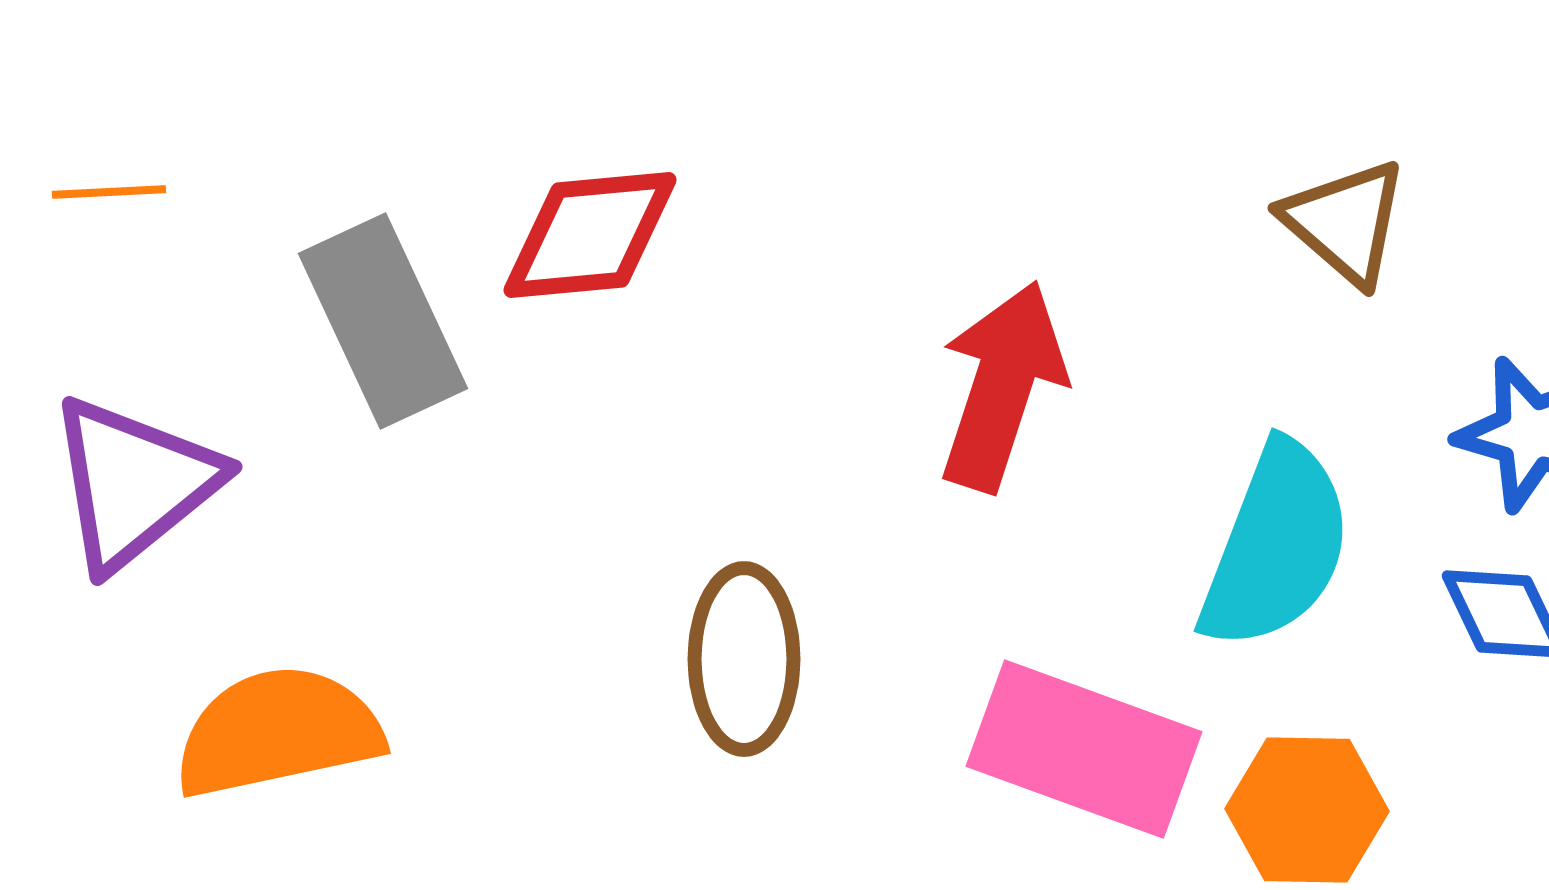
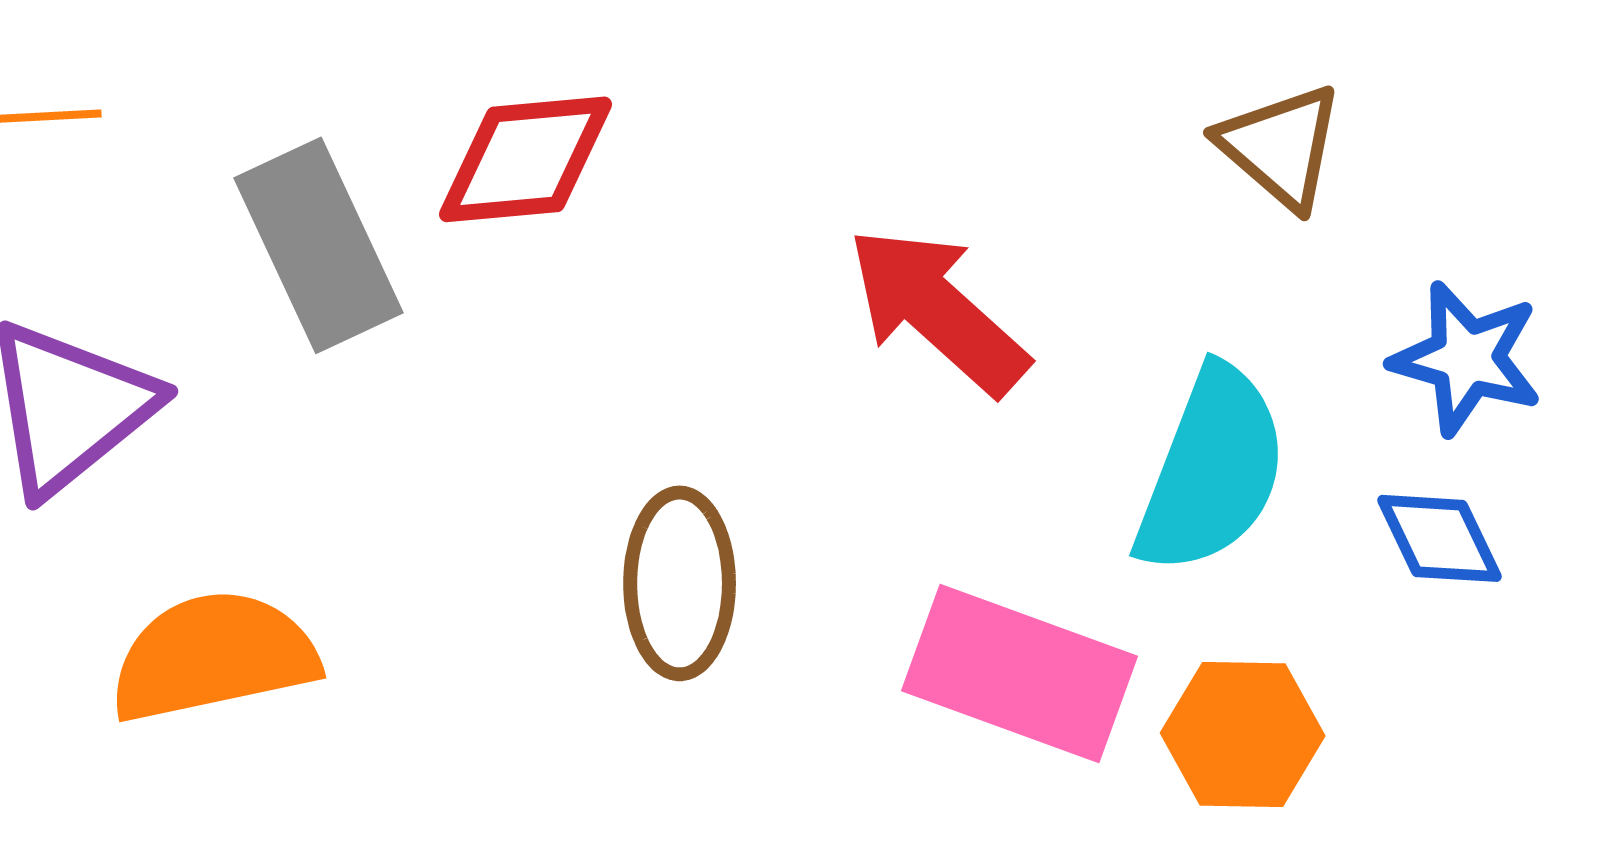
red arrow: (1002, 386) -> (938, 310), turned -66

